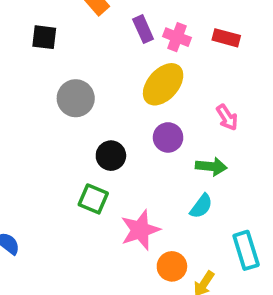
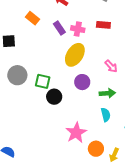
gray circle: (76, 98) -> (17, 75), moved
green square: (93, 199) -> (43, 81), moved
cyan semicircle: (201, 206) -> (106, 115), turned -40

